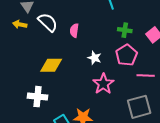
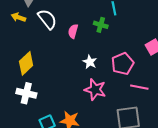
green cross: (125, 30) -> (101, 25), moved
yellow diamond: (51, 65) -> (26, 63), moved, turned -50
pink star: (103, 84) -> (95, 90), turned -30

